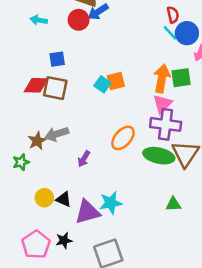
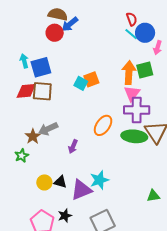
cyan arrow: (39, 20) -> (24, 61), moved, turned 72
blue square: (57, 59) -> (41, 67), size x1.5
green triangle: (173, 204) -> (153, 196), moved

